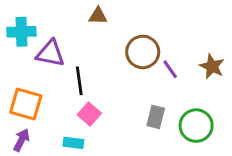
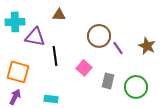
brown triangle: (98, 16) -> (59, 15), moved
pink square: (89, 114) -> (84, 68), moved

